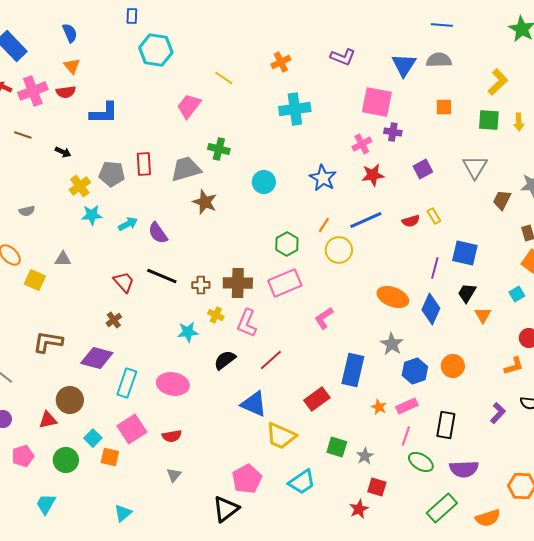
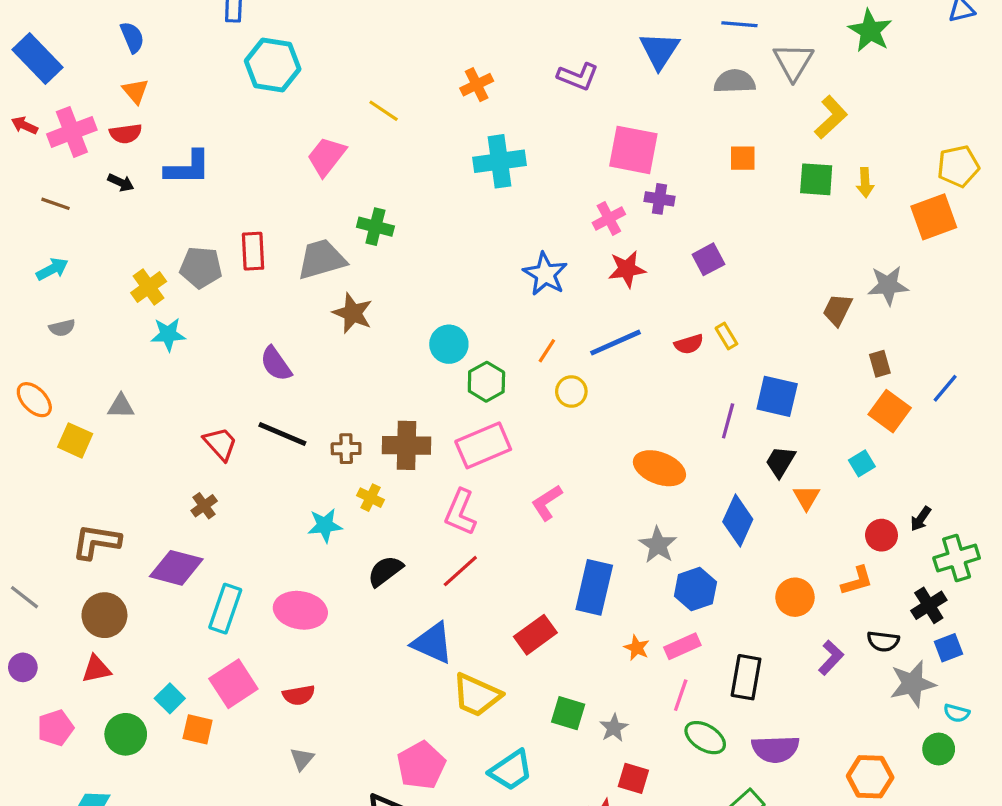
blue triangle: (404, 65) -> (659, 50), moved
black arrow: (63, 152) -> (121, 183), moved
gray triangle: (475, 167) -> (793, 62), moved
cyan circle: (264, 182) -> (449, 344), moved
cyan arrow: (128, 224) -> (52, 269), moved
yellow circle: (339, 250) -> (571, 392), size x0.7
blue diamond: (431, 309) -> (738, 520), moved
pink L-shape: (247, 323) -> (460, 512), moved
orange circle: (453, 366) -> (795, 597), moved
brown circle: (70, 400) -> (104, 615), moved

